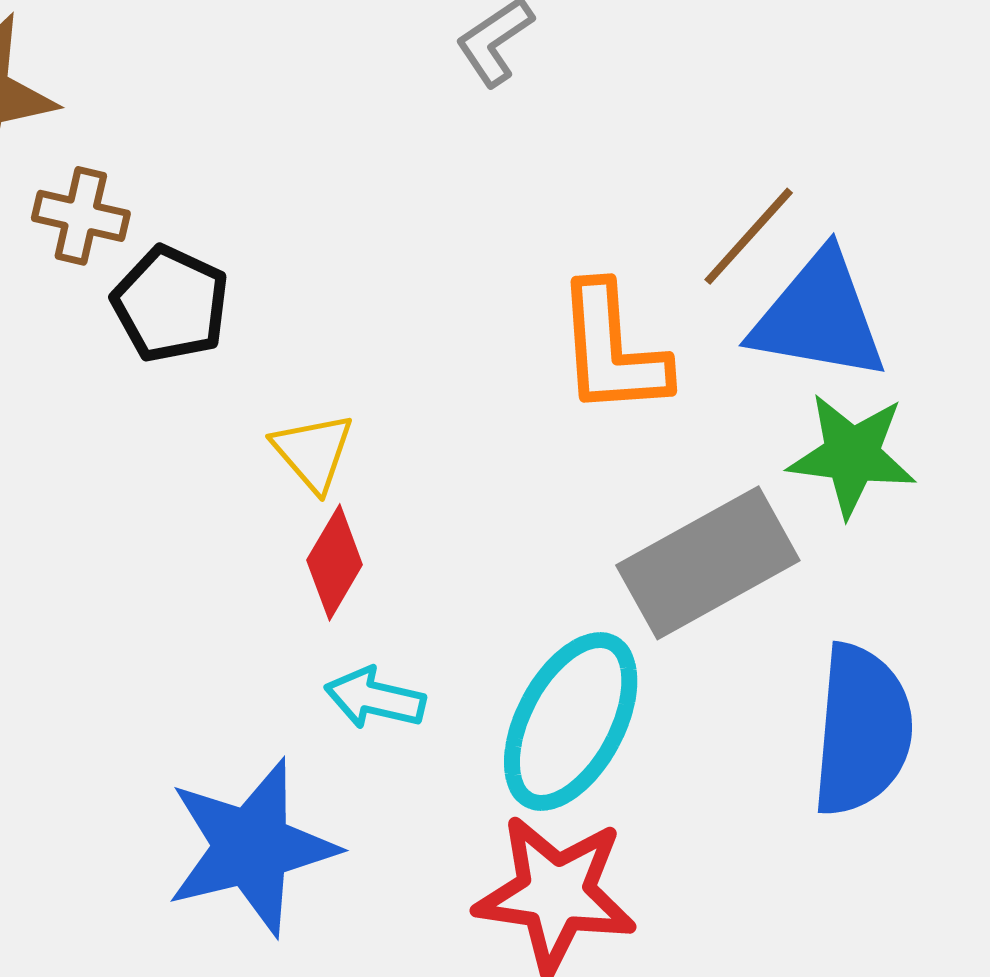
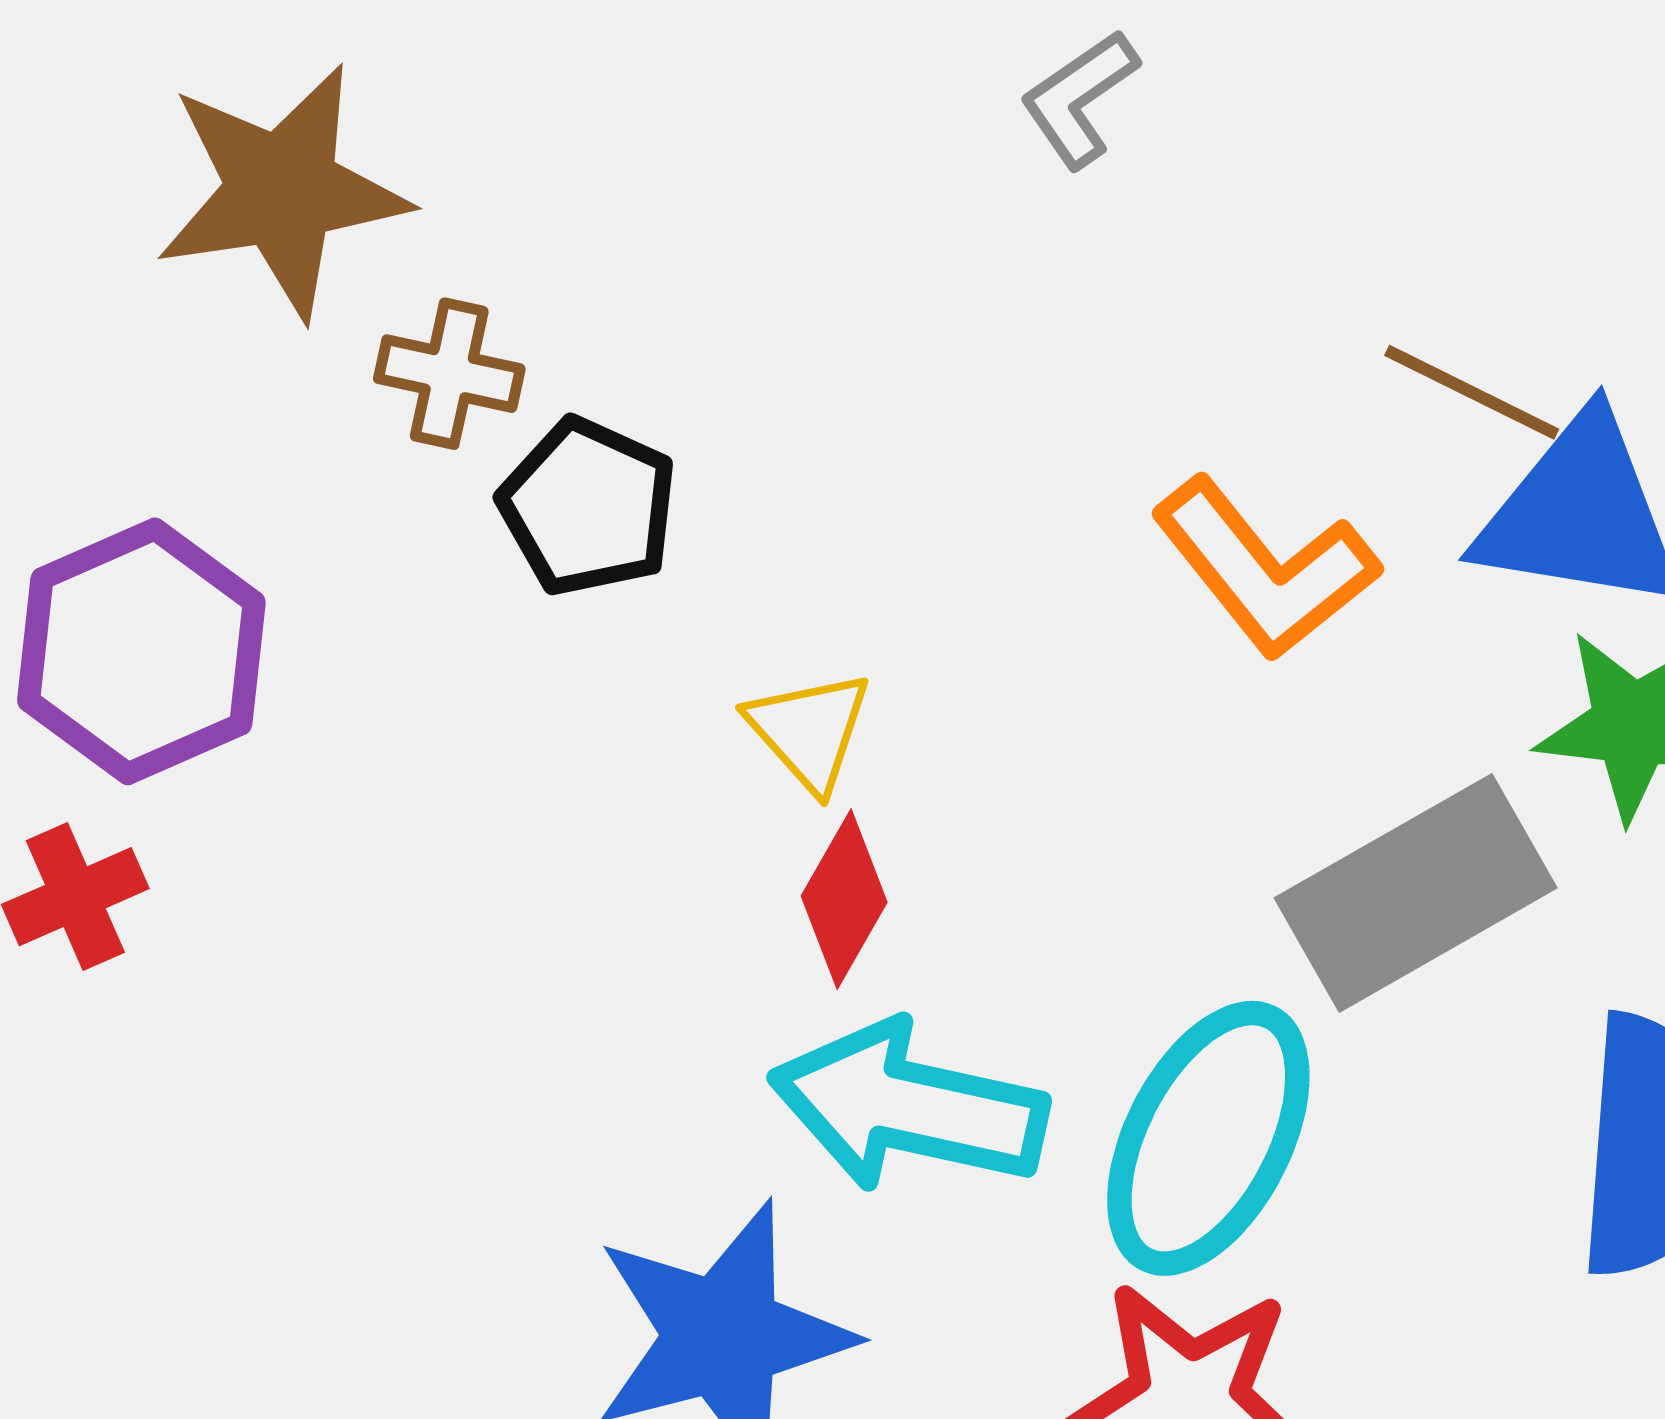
brown line: (749, 236) -> (1472, 392), turned 75
orange L-shape: (612, 350) -> (1265, 569), turned -34
cyan arrow: (375, 698) -> (908, 1107), size x1.8

